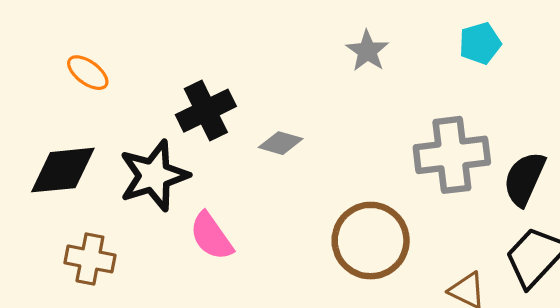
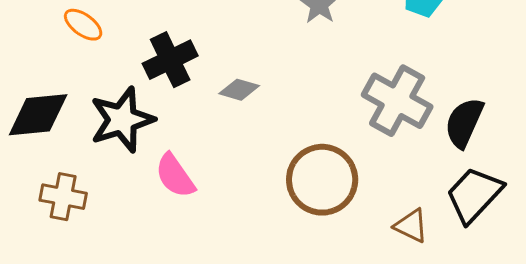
orange ellipse: (88, 73) -> (83, 25), moved
gray cross: (452, 155) -> (397, 101), turned 36

